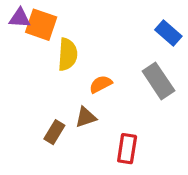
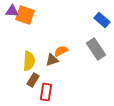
yellow semicircle: (68, 54) -> (29, 61), moved
brown triangle: (86, 117) -> (52, 60), moved
red rectangle: (127, 149) -> (46, 92), moved

